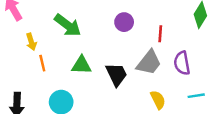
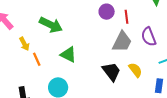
purple circle: (124, 22) -> (107, 12), moved
green triangle: (81, 65) -> (68, 55), turned 36
black trapezoid: (116, 74) -> (111, 72), moved

